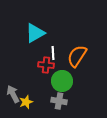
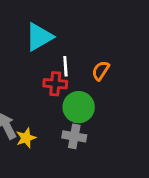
orange semicircle: (77, 56) -> (101, 71), size x0.6

